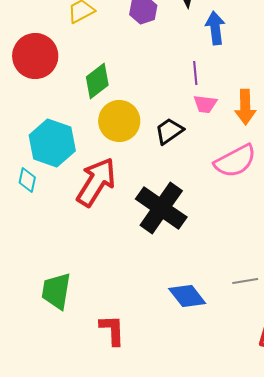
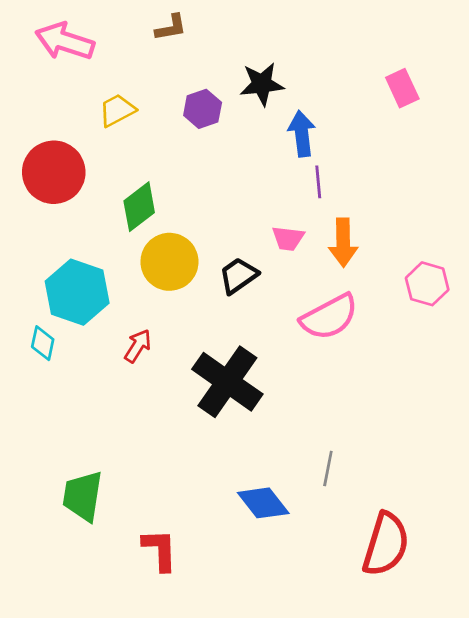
purple line: (195, 73) -> (318, 182), moved
red arrow: (96, 182) -> (138, 346), size x0.5
gray line: (245, 281) -> (328, 468), moved, turned -70

